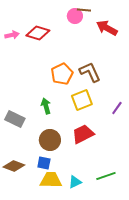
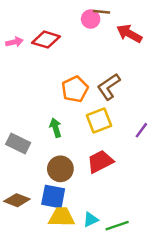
brown L-shape: (90, 72) -> (109, 87), turned -100
blue square: (44, 163) -> (53, 197), size x1.5
green line: (106, 176) -> (117, 226), moved

